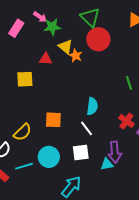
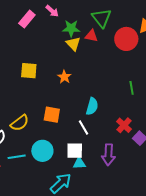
green star: (52, 27) -> (71, 28), moved
red circle: (98, 39) -> (126, 39), moved
orange star: (76, 56) -> (64, 77), moved
red triangle: (46, 59) -> (91, 36), moved
cyan triangle: (107, 164) -> (79, 163), moved

